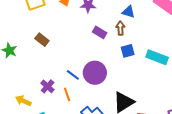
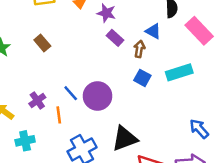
purple rectangle: (100, 32) -> (115, 38), moved
blue square: (128, 51) -> (142, 78), turned 32
cyan rectangle: (157, 57) -> (179, 72), moved, turned -50

